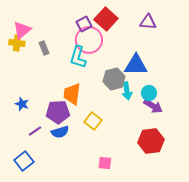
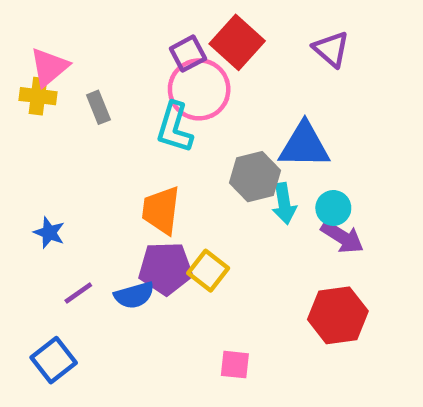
purple triangle: (148, 22) -> (331, 49), turned 36
purple pentagon: (58, 112) -> (166, 268), moved

